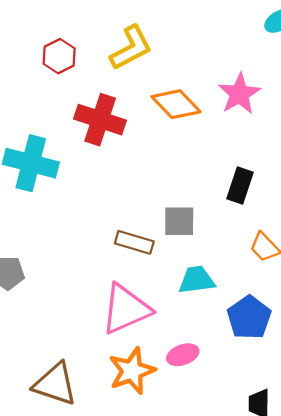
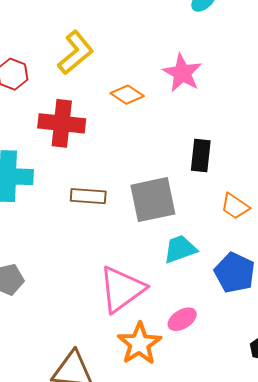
orange diamond: (176, 104) -> (127, 95), size x0.7
gray square: (179, 221) -> (153, 200), size x1.5
brown rectangle: (134, 242) -> (88, 196), moved

